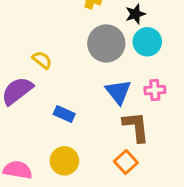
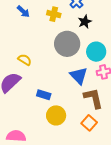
cyan circle: (147, 42) -> (96, 52), moved
yellow circle: (64, 161) -> (56, 115), moved

